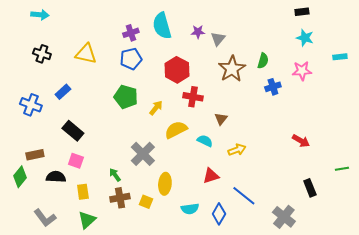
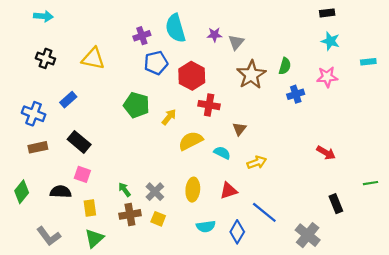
blue pentagon: (131, 59) -> (156, 63), moved
gray cross: (143, 154) -> (155, 192), moved, size x0.7
brown rectangle: (35, 155) -> (38, 147), moved
yellow ellipse: (165, 184) -> (193, 190), moved

